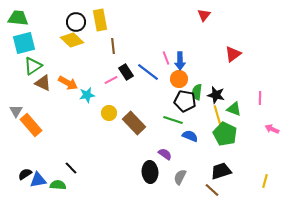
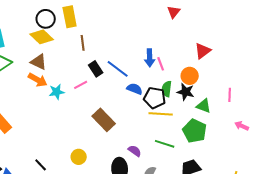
pink line: (166, 58) -> (161, 64), moved
orange circle: (179, 79) -> (190, 76), moved
pink line: (111, 80) -> (81, 85), moved
brown triangle: (43, 83) -> (39, 62), moved
yellow circle: (109, 113) -> (79, 157), moved
yellow line: (218, 117) -> (161, 114), moved, turned -70
green line: (173, 120) -> (165, 144), moved
blue semicircle: (190, 136) -> (135, 89), moved

